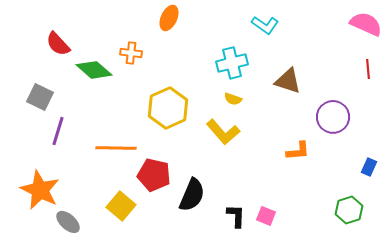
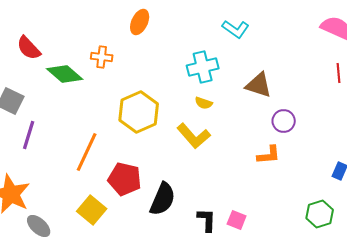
purple circle: (333, 117) -> (284, 121), moved, size x0.7
orange line: (116, 148) -> (87, 152), turned -66

